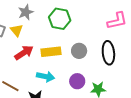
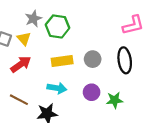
green hexagon: (60, 19) -> (57, 26), moved
red arrow: (24, 53) -> (21, 64), moved

